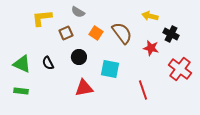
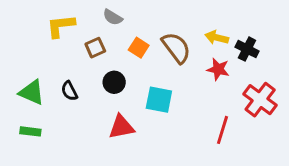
yellow arrow: (150, 16) -> (217, 37), moved
red line: (143, 90) -> (222, 130), moved, turned 36

